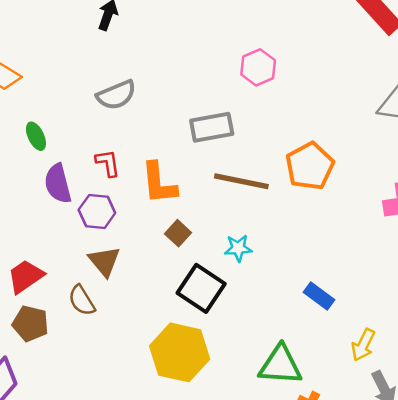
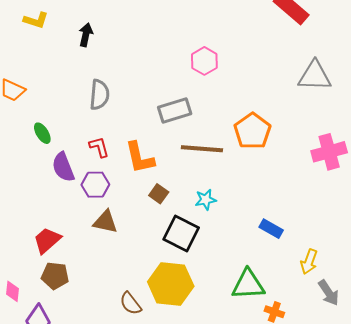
gray semicircle: (116, 95) -> (99, 95), turned -56
brown triangle: (104, 261) -> (105, 222), turned -32
brown semicircle: (82, 300) -> (131, 304), moved

